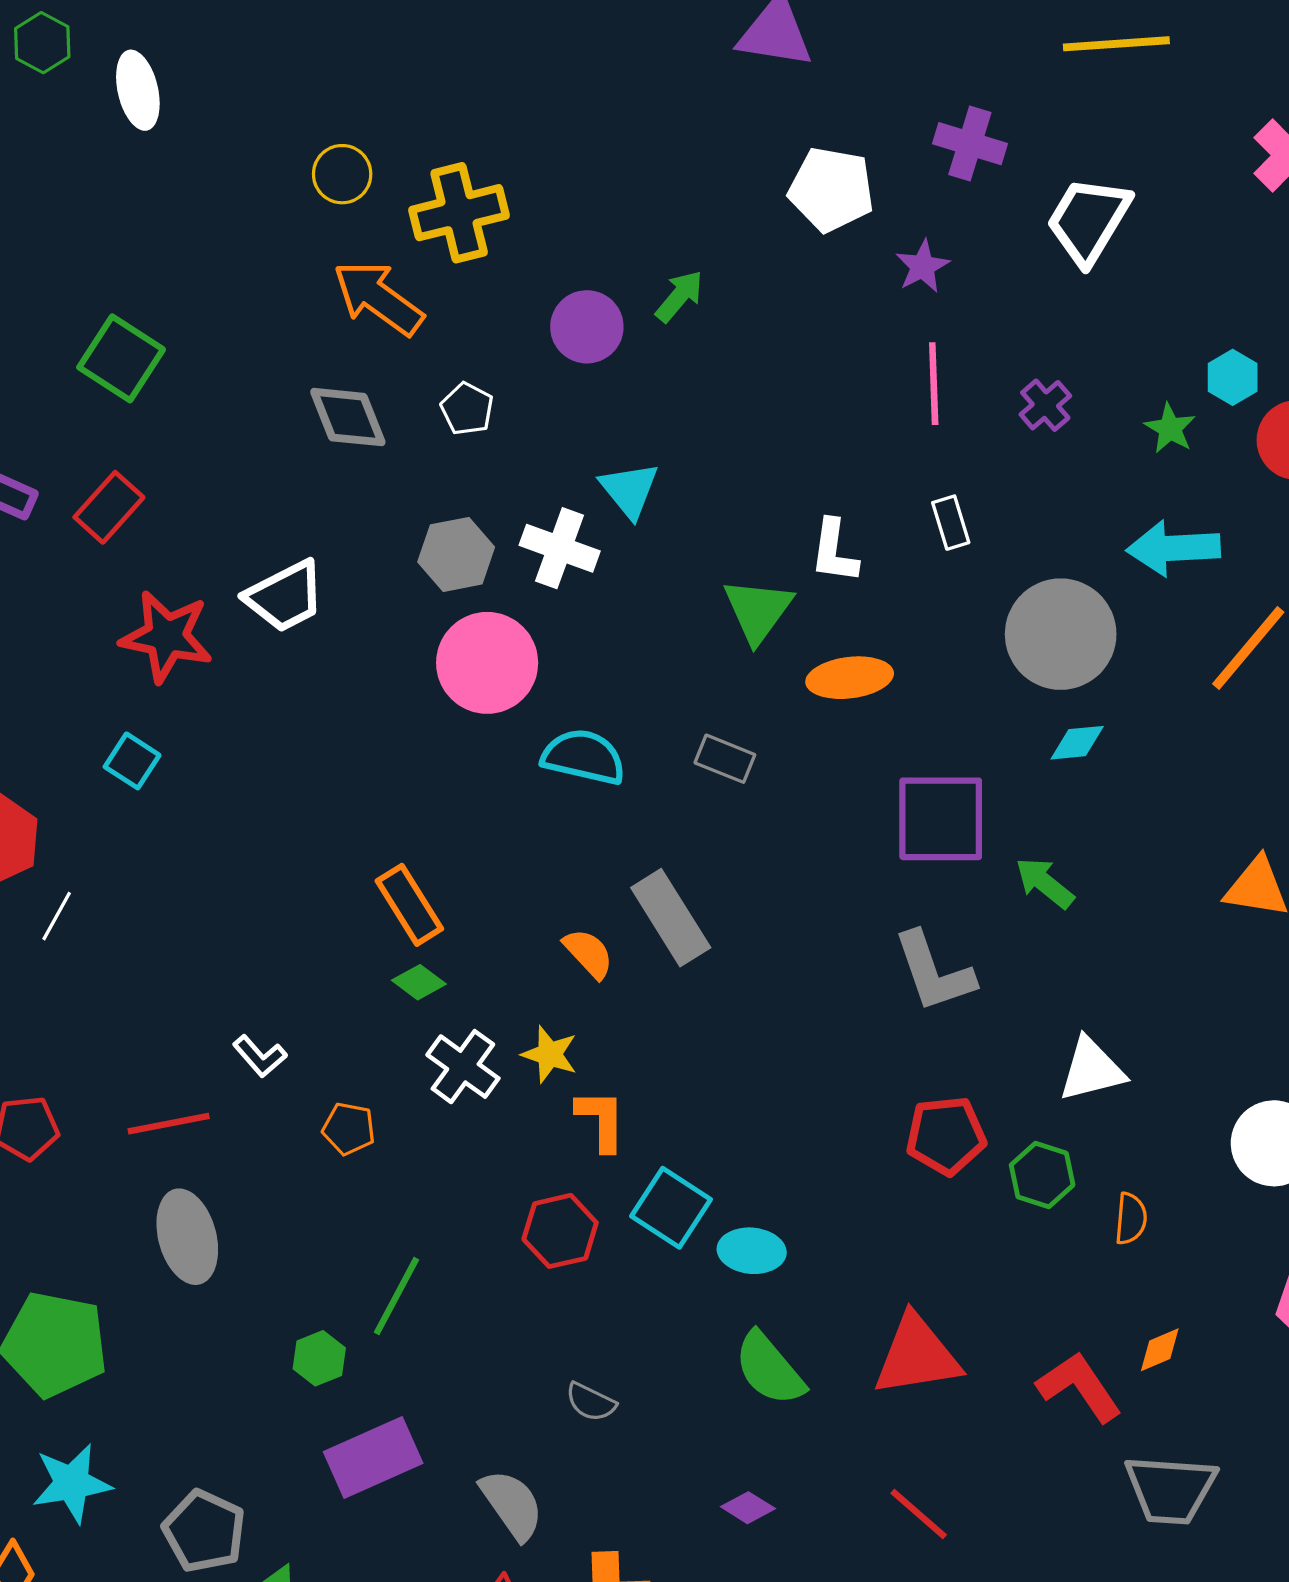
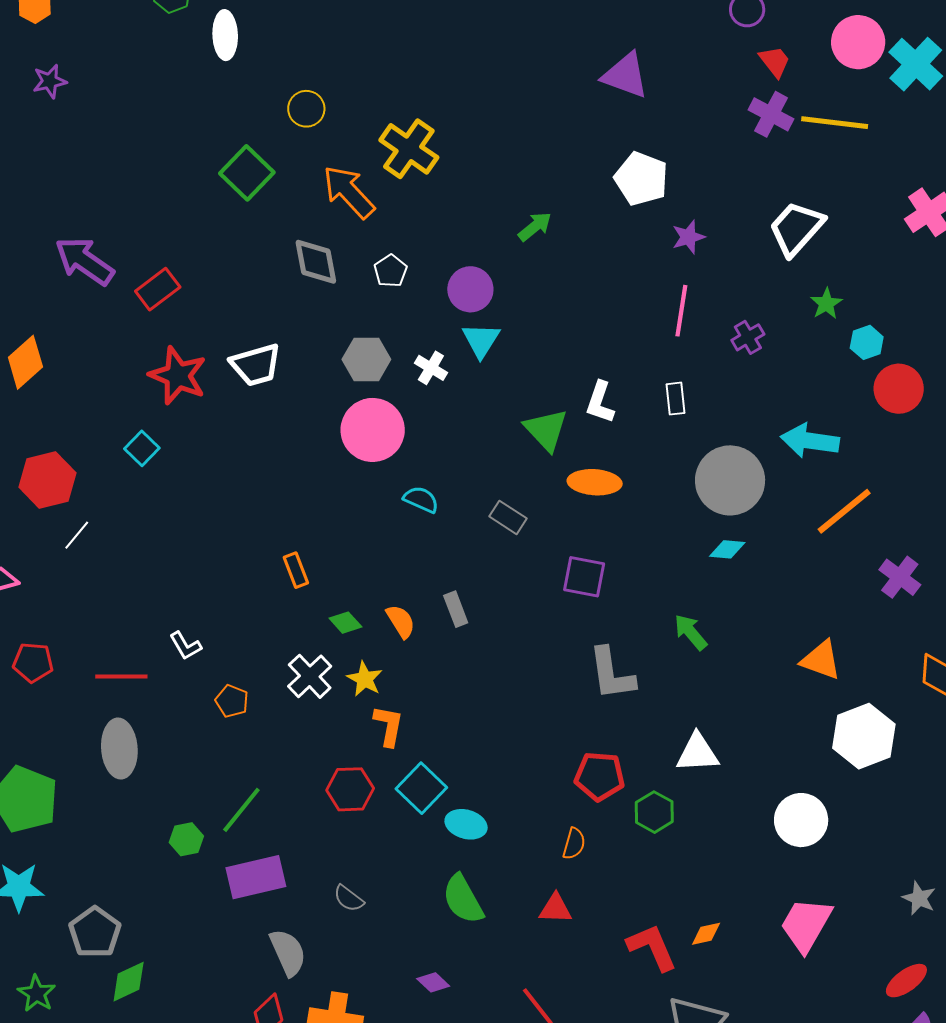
purple cross: (970, 144) -> (771, 114), moved
yellow circle: (342, 174) -> (306, 109), moved
yellow cross: (459, 213) -> (409, 149), turned 38
purple circle: (587, 327) -> (470, 289), moved
green square: (121, 358) -> (247, 173), moved
green star: (1170, 428) -> (826, 304), moved
white cross: (560, 548) -> (431, 368), size x0.7
green triangle: (758, 610) -> (546, 430), turned -30
cyan semicircle: (584, 757) -> (421, 499), size x0.7
purple square: (941, 819) -> (584, 577), moved, size x0.7
orange rectangle: (409, 905) -> (296, 570), size x0.7
gray rectangle: (671, 918) -> (456, 609), size x0.6
green diamond: (419, 982) -> (345, 623), moved
orange semicircle: (1131, 1219) -> (574, 844), moved
red triangle: (917, 1355) -> (555, 909), size x0.6
purple rectangle: (373, 1458) -> (256, 877), moved

